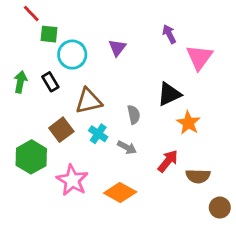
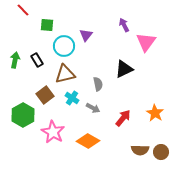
green square: (49, 34) -> (47, 25), moved
cyan circle: (72, 55) -> (64, 46), moved
orange star: (188, 123) -> (155, 113), moved
brown semicircle: (198, 176) -> (140, 150), moved

